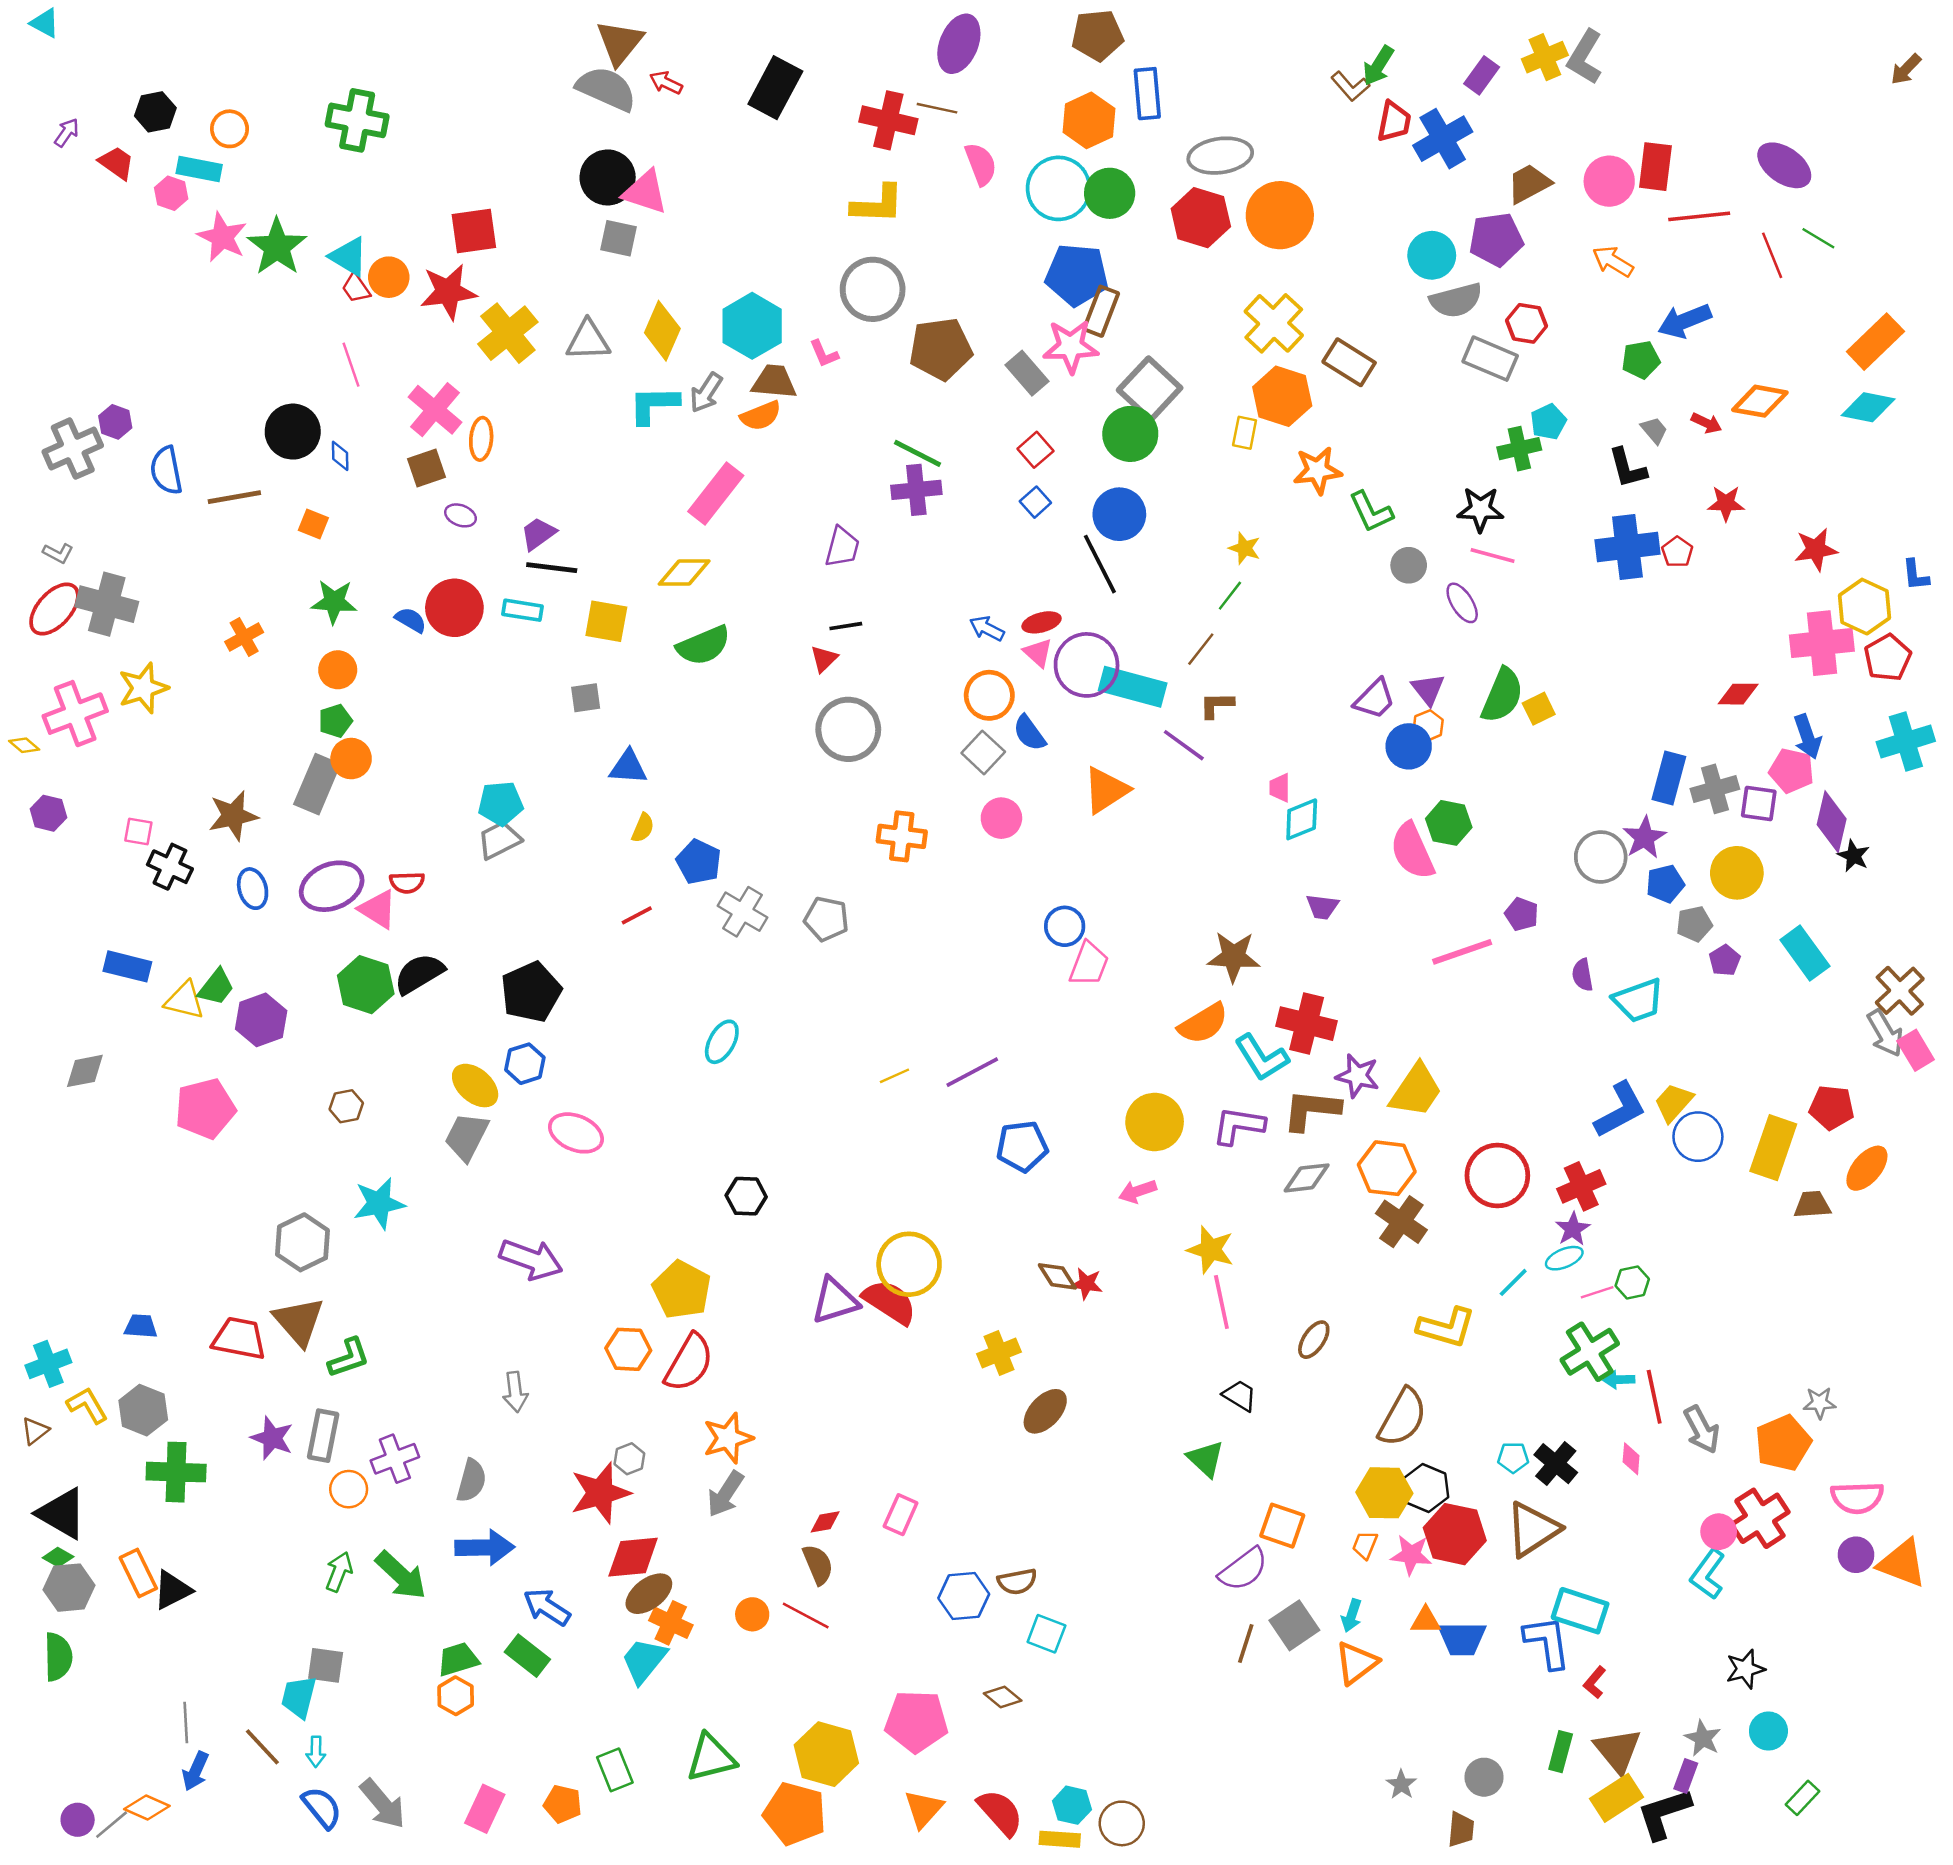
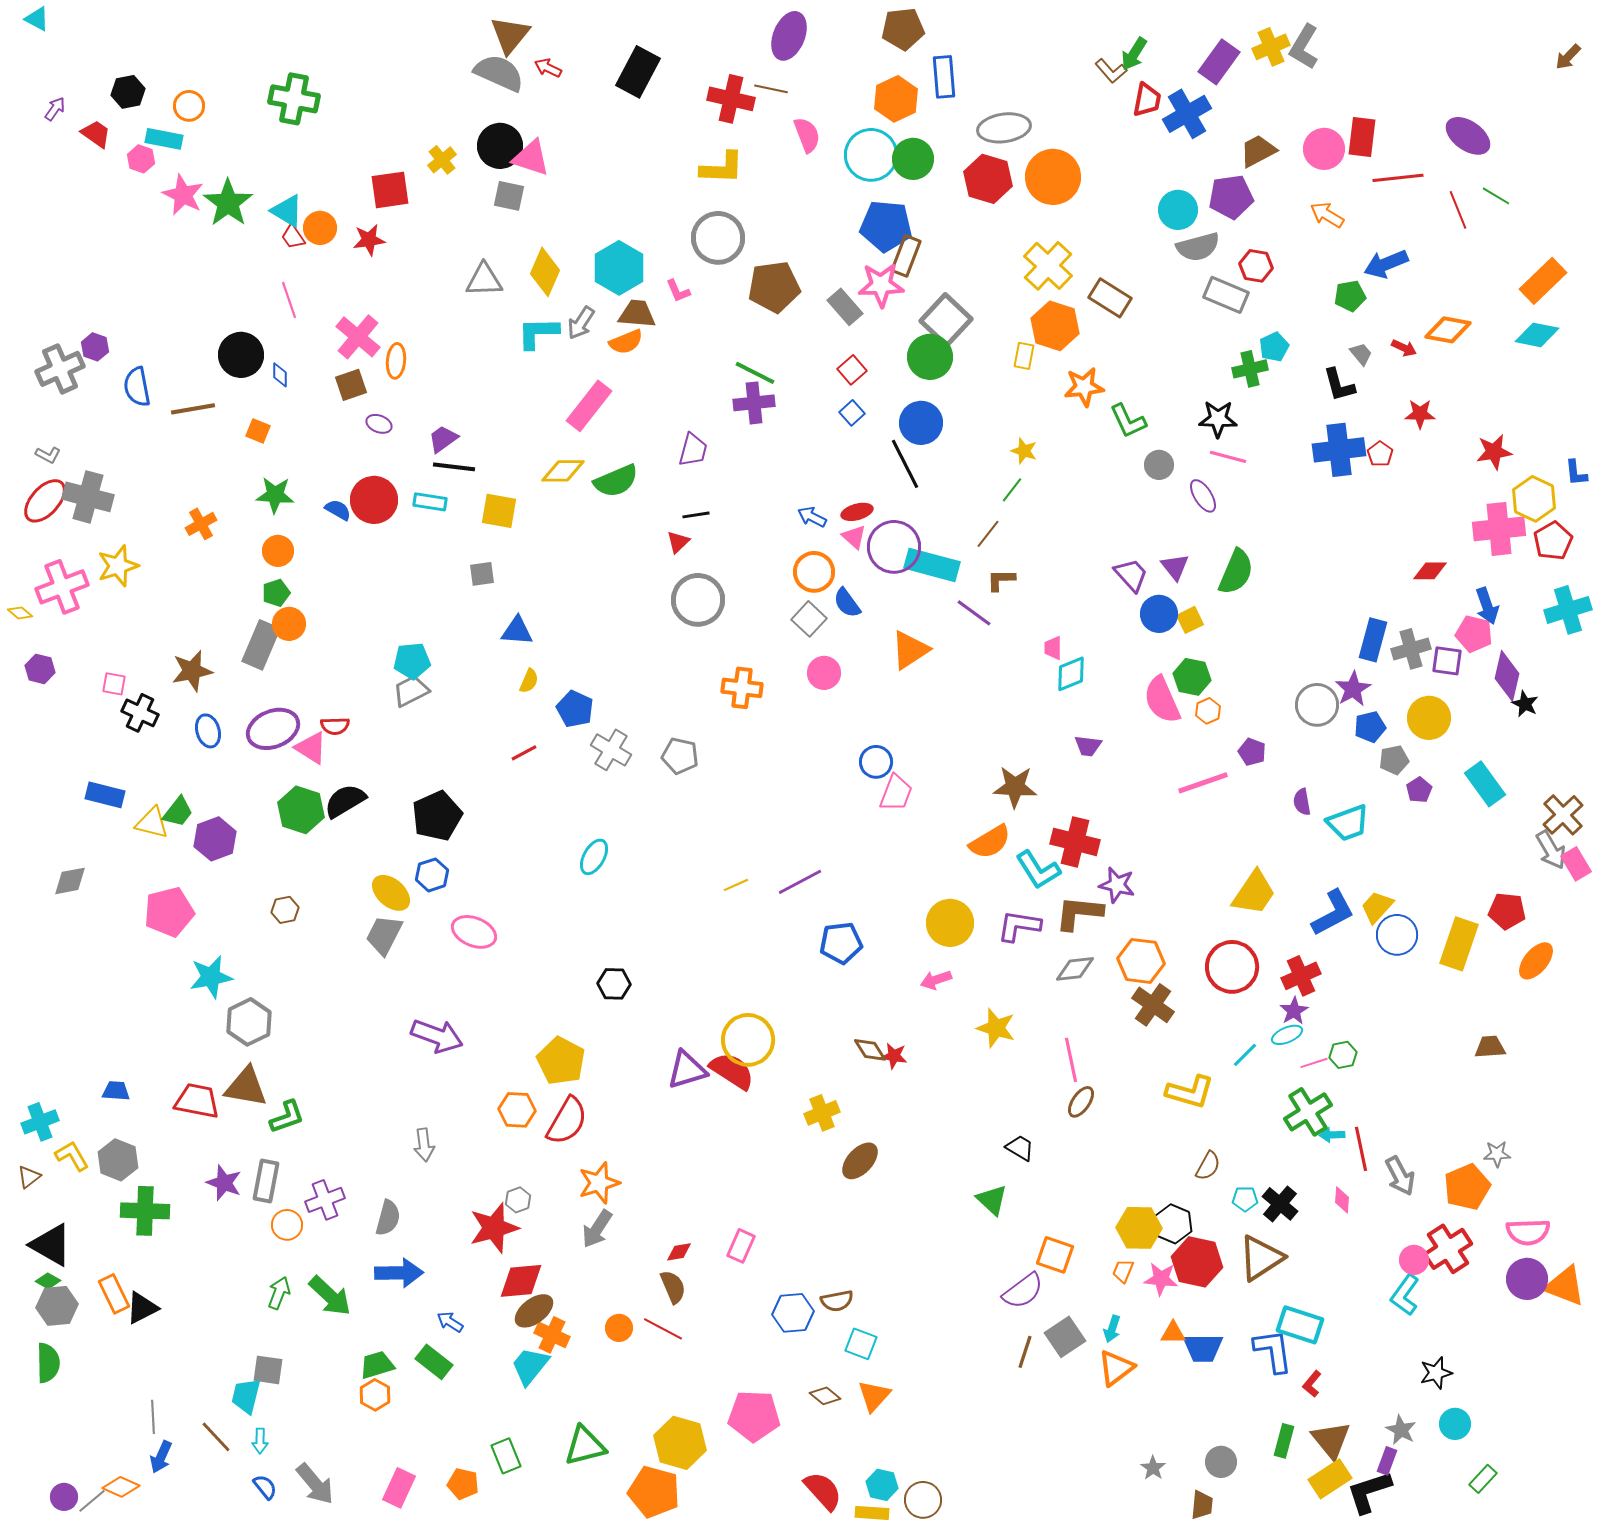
purple rectangle: (1482, 75) -> (1219, 62), size x1.4
red star: (448, 292) -> (369, 240), size x0.7
yellow cross: (508, 333) -> (442, 160), moved, size x0.6
green semicircle: (704, 645) -> (616, 481), moved
purple trapezoid: (1375, 699) -> (1131, 575), turned -87
yellow square: (1539, 709) -> (1190, 620), moved
orange hexagon: (1428, 726) -> (1208, 711), moved
yellow trapezoid: (1416, 1090) -> (1254, 893), moved
cyan star: (379, 1203) -> (211, 977), moved
brown trapezoid: (1812, 1205) -> (1490, 1047), moved
pink line: (1221, 1302) -> (1071, 1060), moved
brown triangle: (299, 1321) -> (246, 1087), turned -39
brown semicircle: (1403, 1417) -> (1208, 1166), moved, size x0.6
purple circle: (1856, 1555) -> (1527, 1279), size x1.4
blue arrow: (547, 1607) -> (450, 1322), size x0.7
blue semicircle: (322, 1808) -> (265, 1487), size x0.7
orange triangle: (924, 1809) -> (874, 1396), moved

